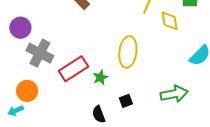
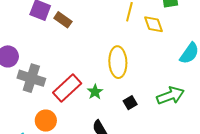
orange circle: (27, 91) -> (46, 121), moved
black square: (126, 101) -> (130, 103), moved

